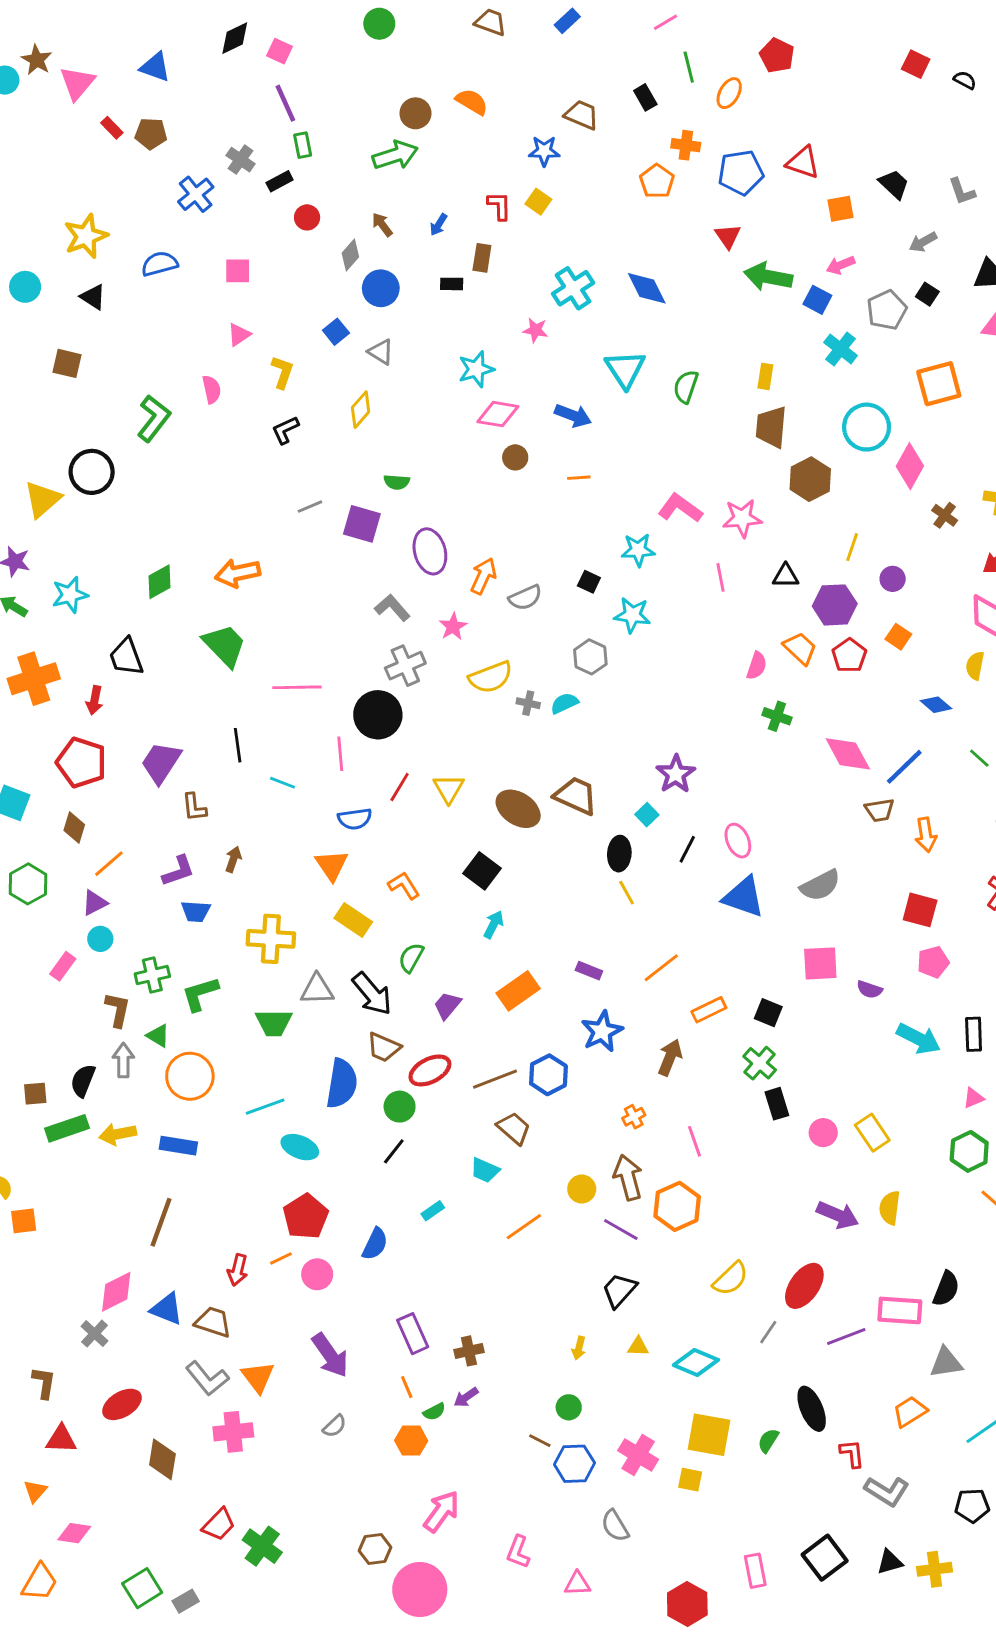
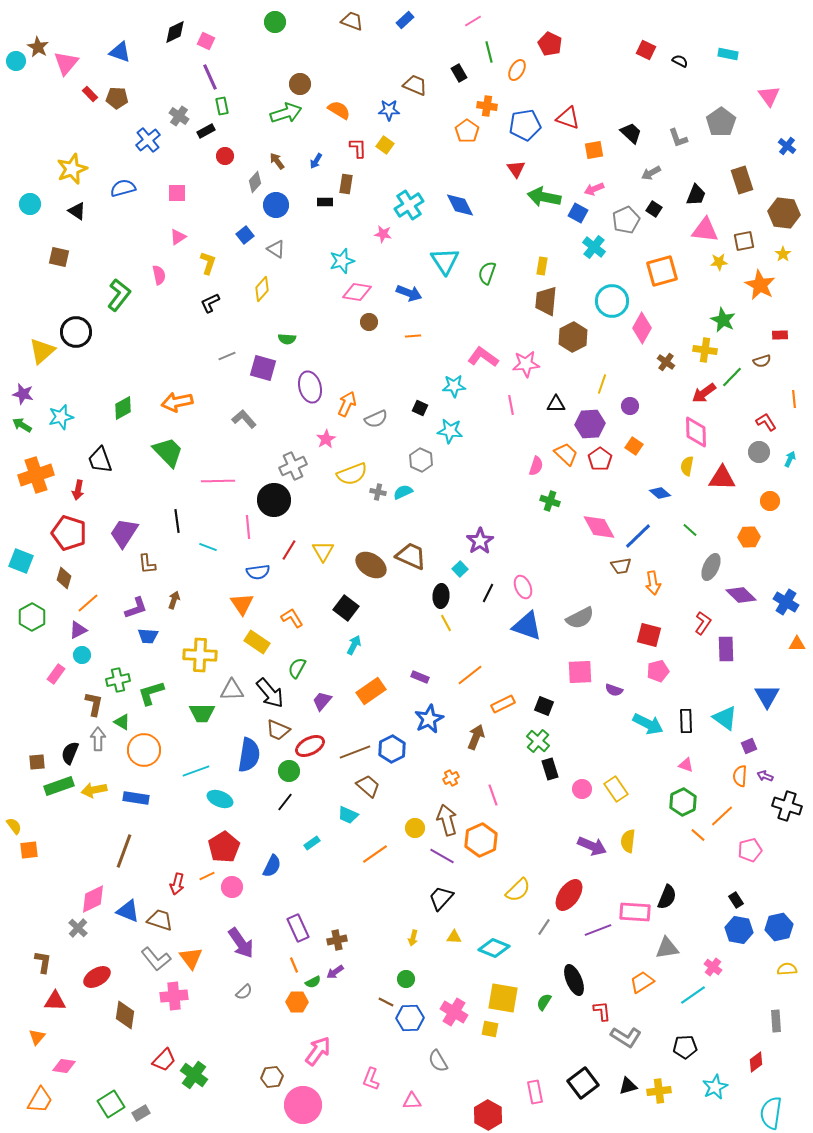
orange semicircle: (472, 102) -> (339, 110), moved
gray L-shape: (392, 608) -> (244, 419), moved
pink triangle: (974, 1098) -> (686, 765), turned 42

